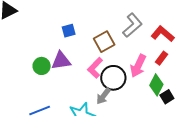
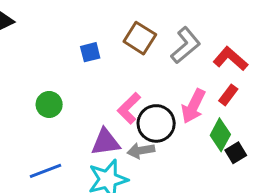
brown square: (104, 42) -> (140, 38), moved, turned -30
purple triangle: (61, 61) -> (106, 142), moved
gray arrow: (103, 96) -> (141, 151), turned 42

